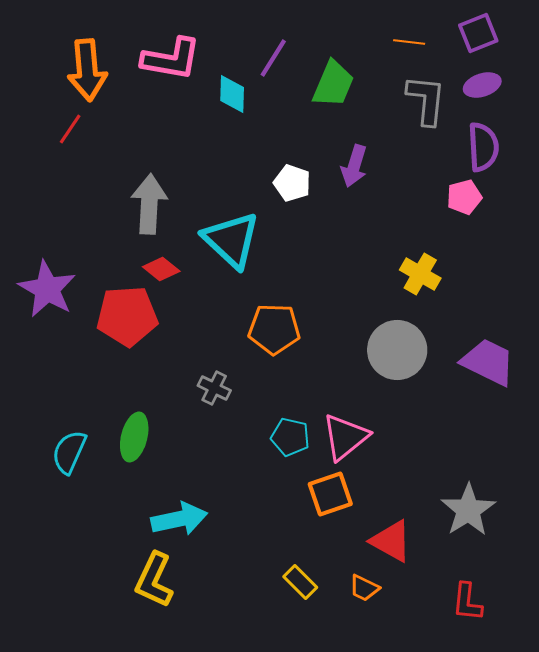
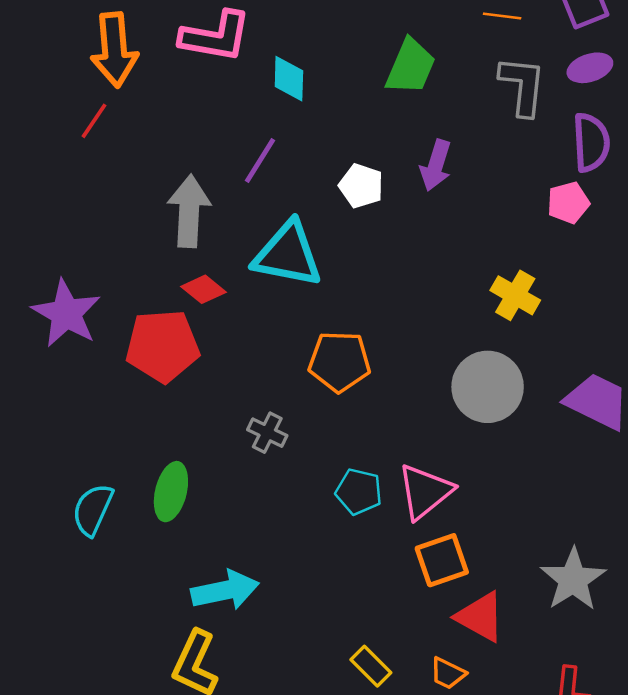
purple line: (273, 58) -> (260, 161), moved
cyan triangle: (231, 240) -> (288, 254), turned -32
orange square: (330, 494) -> (442, 560), moved

